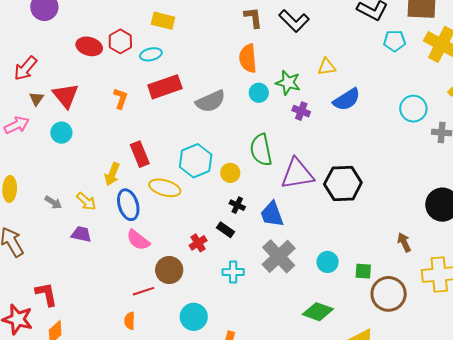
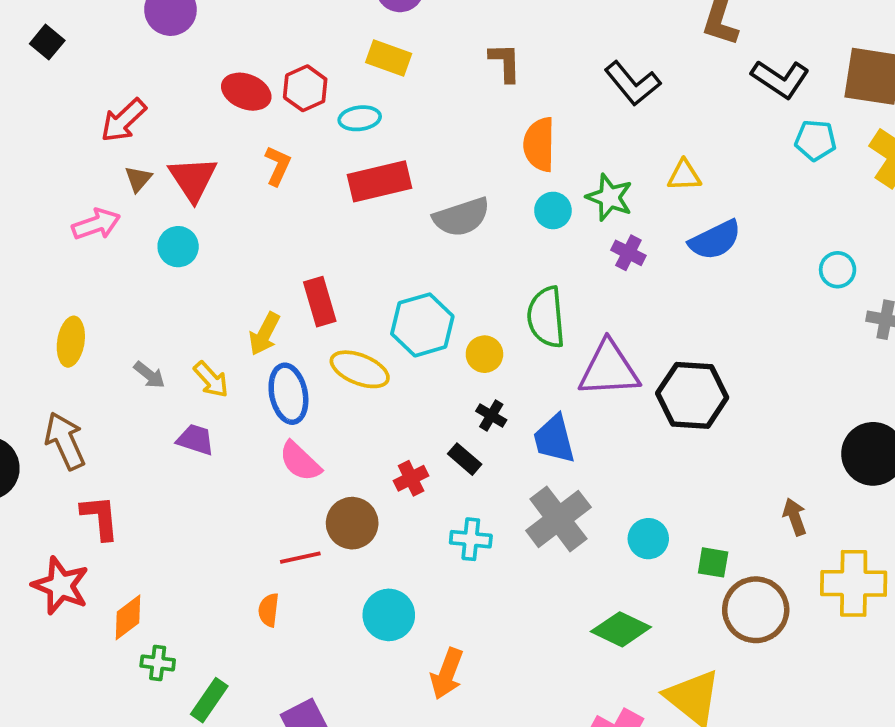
brown L-shape: (253, 18) -> (505, 62), moved
orange L-shape: (121, 98) -> (278, 166), moved
cyan circle: (413, 109) -> (838, 270), size x0.7
red L-shape: (46, 294) -> (100, 517), moved

